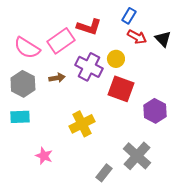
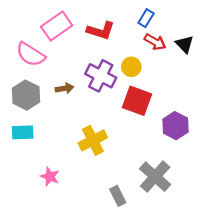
pink rectangle: (61, 41) -> (57, 26), moved
gray rectangle: (104, 173) -> (118, 196), turned -66

